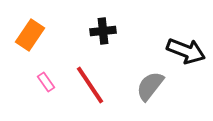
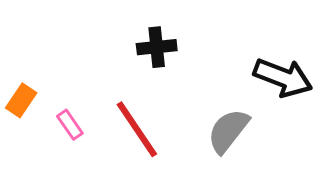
orange rectangle: (30, 35) -> (21, 100), moved, size x0.7

